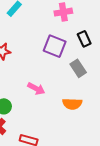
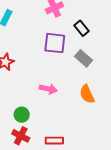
orange semicircle: (72, 104) -> (87, 94), turned 78

